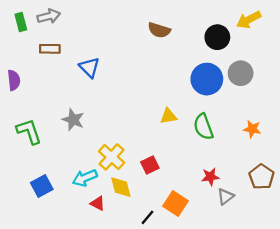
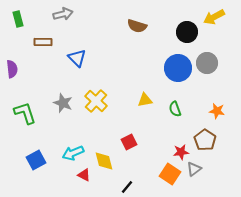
gray arrow: (49, 16) -> (63, 14), moved
green semicircle: (203, 127) -> (175, 109), size x0.7
yellow cross: (112, 157) -> (96, 101), moved
brown pentagon: (261, 177) -> (205, 140), moved
orange square: (175, 203) -> (170, 174), moved

